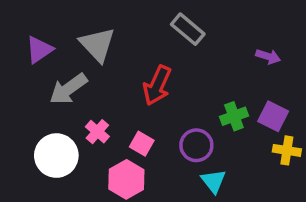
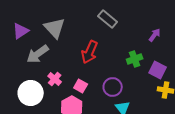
purple arrow: (268, 56) -> (155, 35), turned -72
green cross: (234, 116) -> (135, 59), moved

